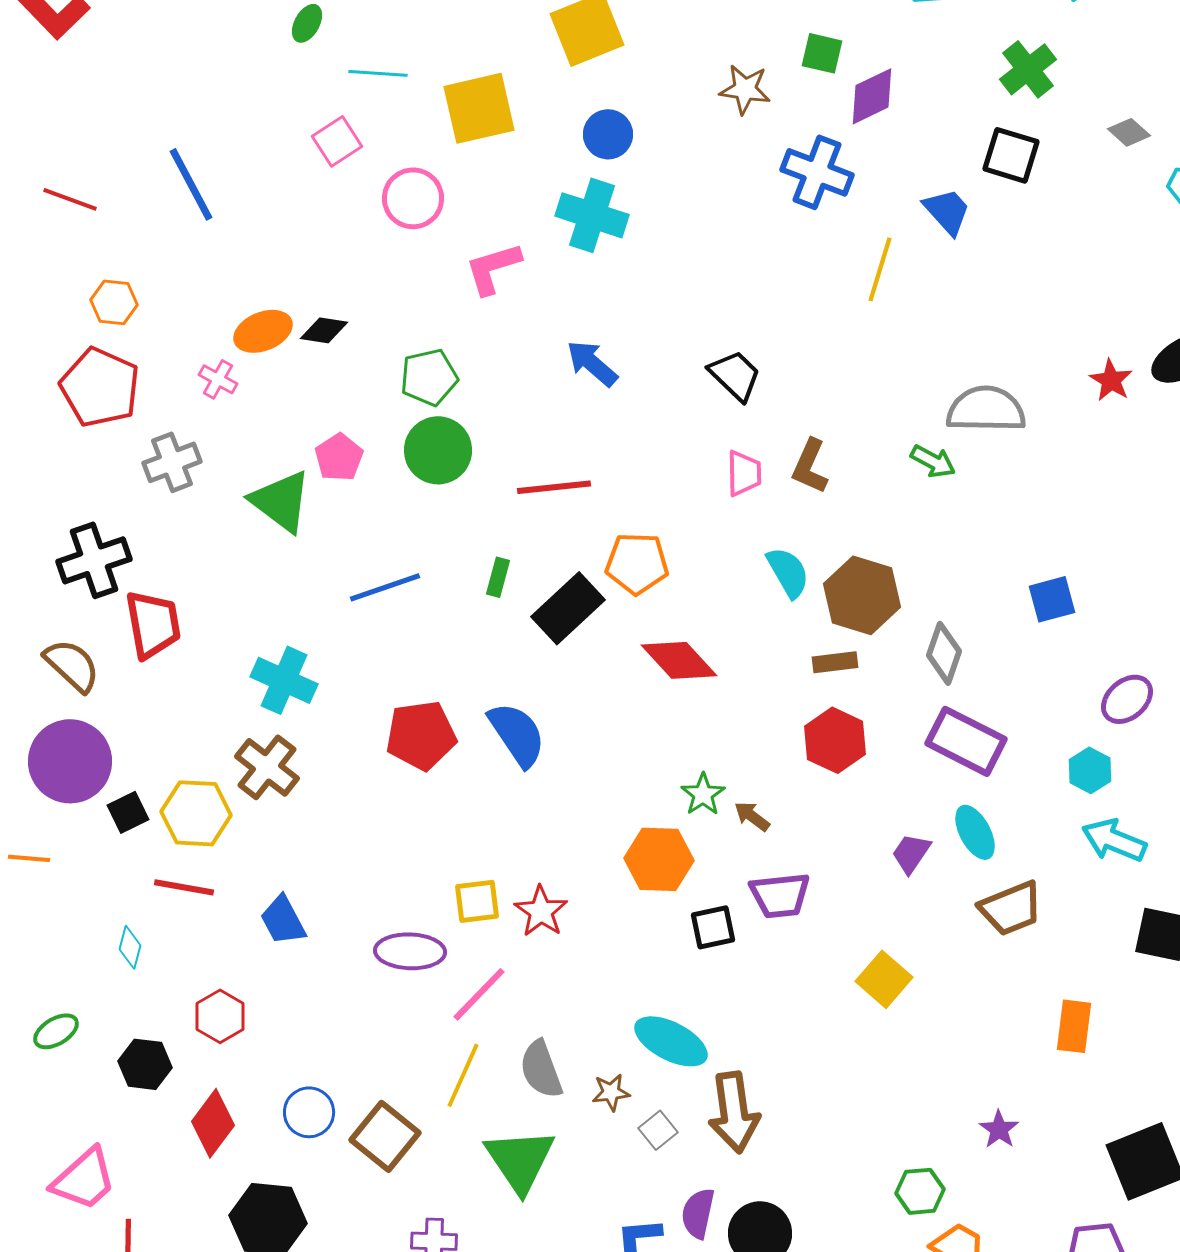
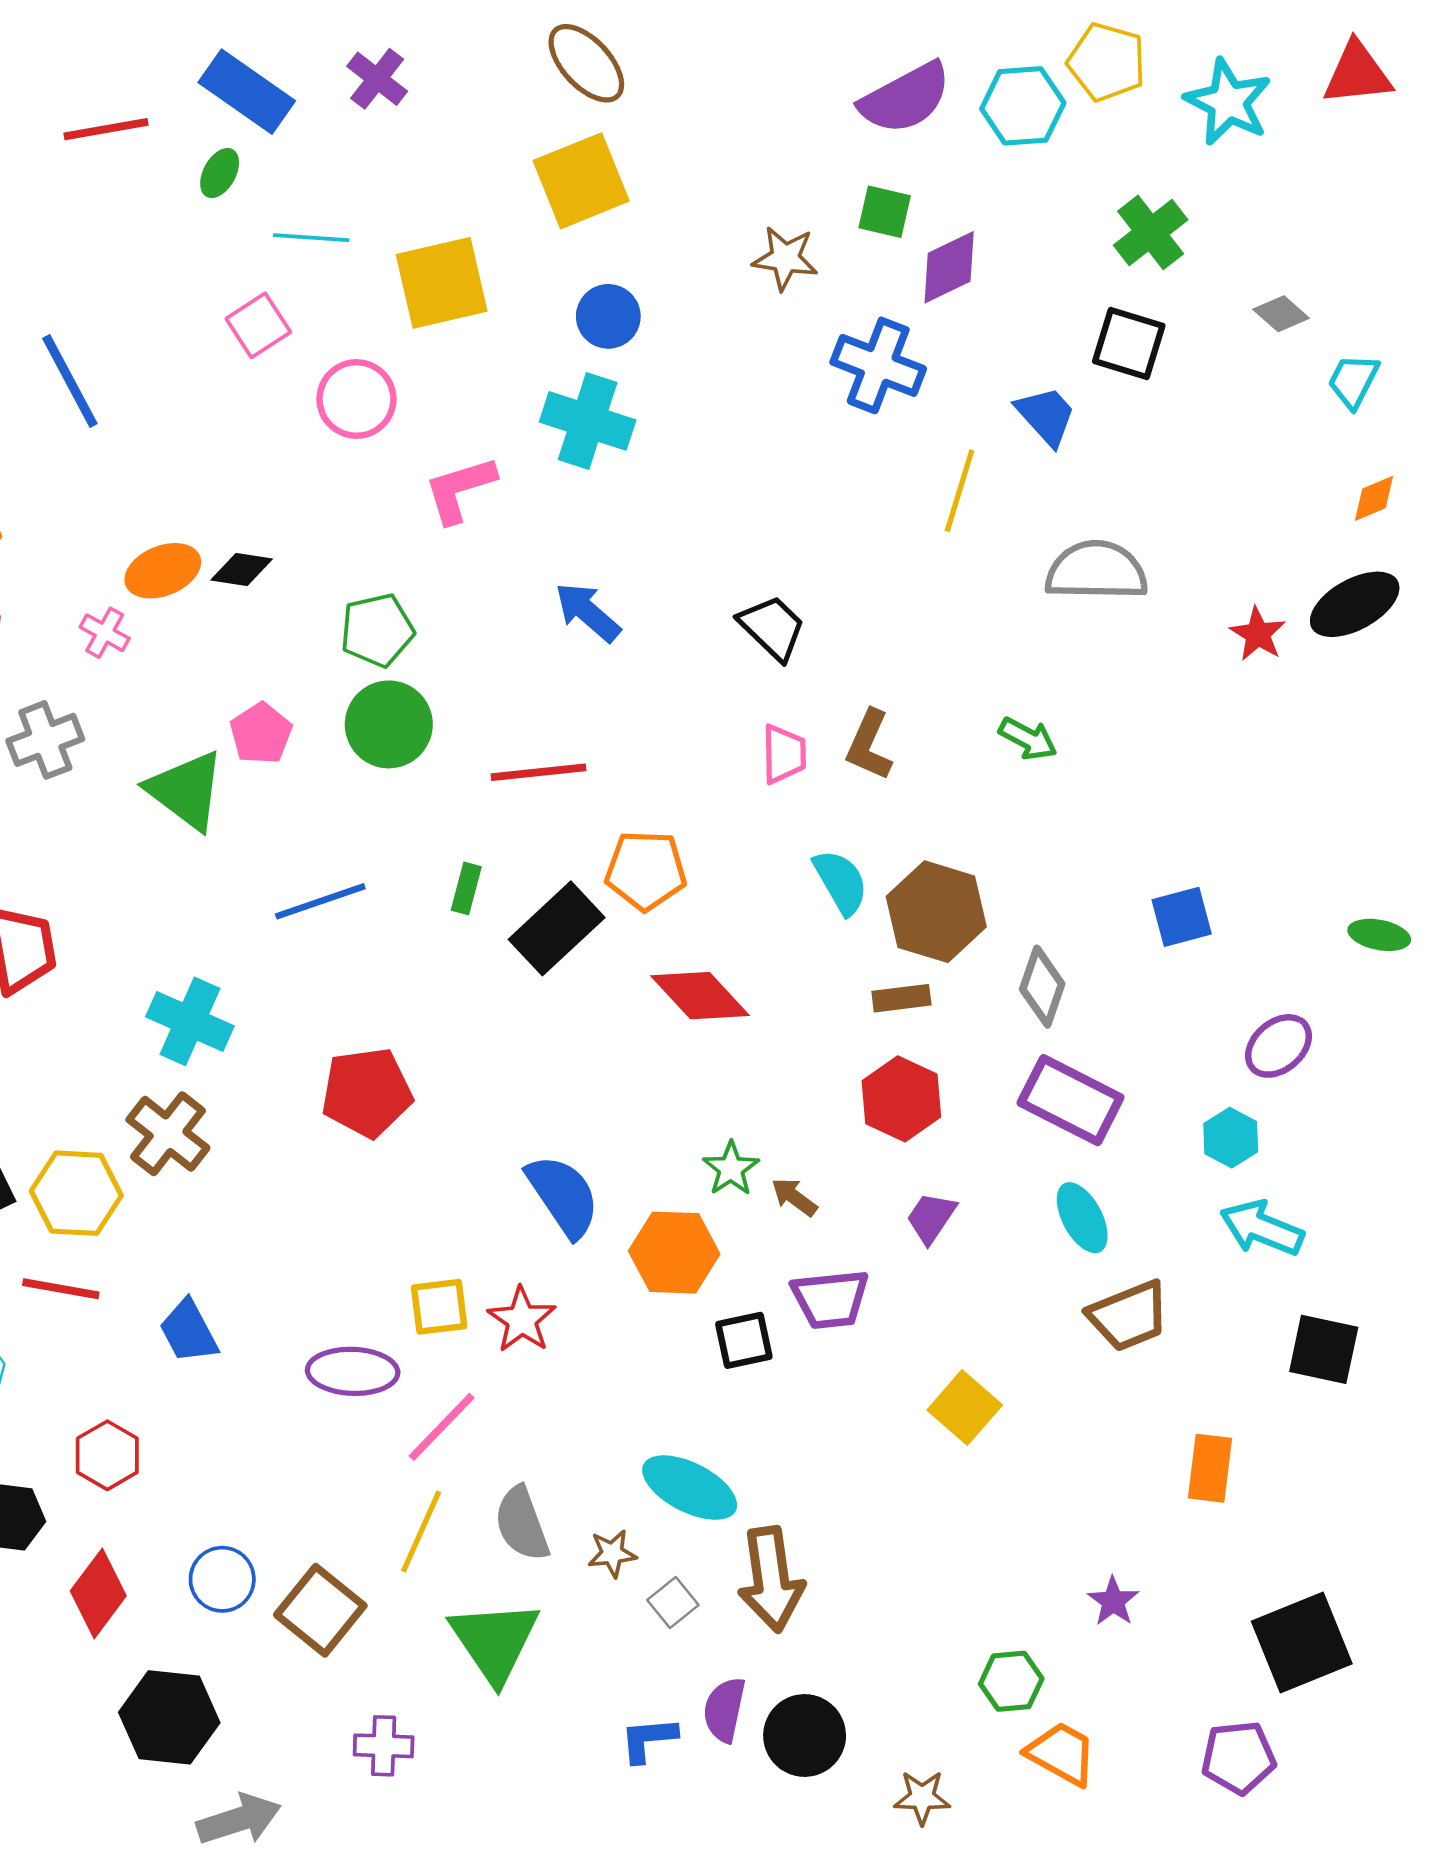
gray semicircle: (986, 409) -> (1096, 571), moved
blue semicircle: (517, 734) -> (563, 1196), moved
purple trapezoid: (911, 853) -> (931, 1218), moved

